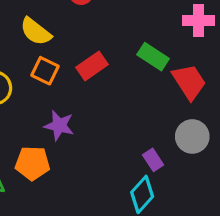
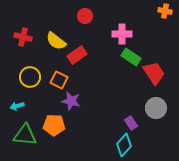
pink cross: (199, 21) -> (122, 34), moved
red rectangle: (92, 66) -> (77, 55), moved
orange square: (45, 71) -> (59, 80), moved

